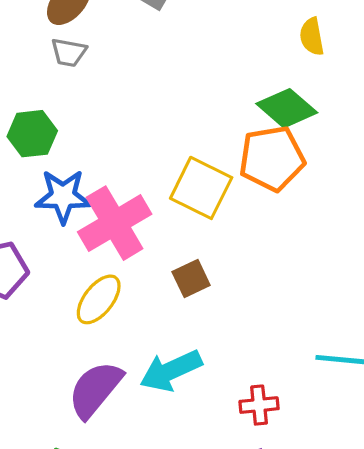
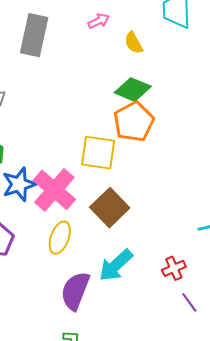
brown square: (191, 279) -> (110, 208), size x1.6

